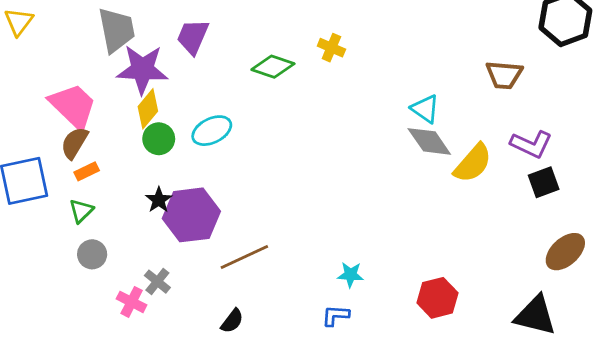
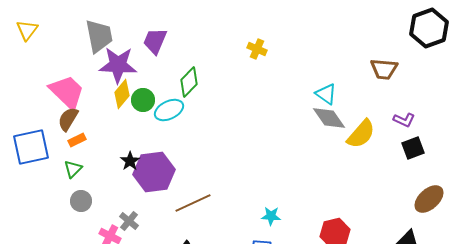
green diamond: (273, 67) -> (189, 82), moved, turned -64
green circle: (159, 139) -> (143, 100), moved
purple L-shape: (531, 144) -> (404, 120), size x0.7

